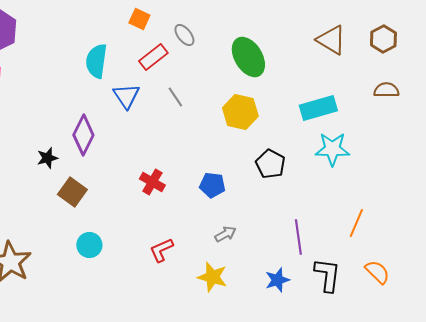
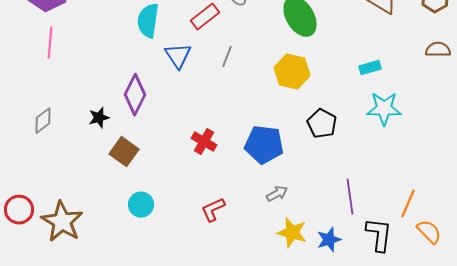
gray line: (175, 97) -> (227, 57), turned 55
cyan rectangle: (318, 108) -> (370, 68), size x0.6
blue pentagon: (212, 185) -> (264, 145), size x1.5
orange line: (356, 223) -> (408, 204), moved
yellow star: (212, 277) -> (292, 233), moved

